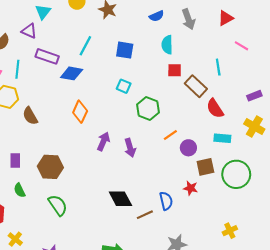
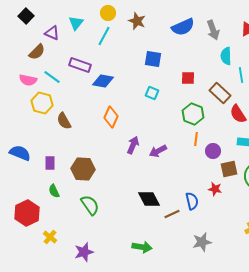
blue semicircle: (157, 16) -> (183, 27), size x1.6
purple triangle: (29, 31) -> (52, 33), moved
cyan semicircle: (167, 45) -> (226, 56), moved
cyan line: (85, 46) -> (104, 36), moved
cyan line: (17, 69) -> (52, 77), turned -60
red square: (175, 70) -> (188, 78), moved
green hexagon: (148, 108) -> (193, 114), moved
orange line: (170, 135) -> (196, 139), turned -48
purple arrow: (130, 148) -> (158, 151), turned 78

